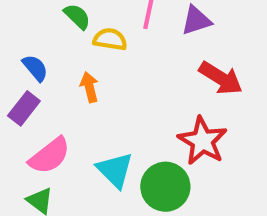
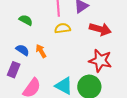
yellow semicircle: (110, 39) -> (63, 28), moved
blue semicircle: (35, 68) -> (23, 50), moved

